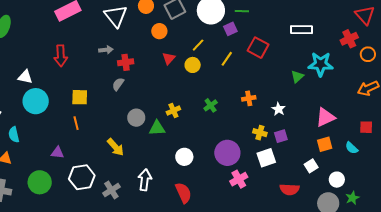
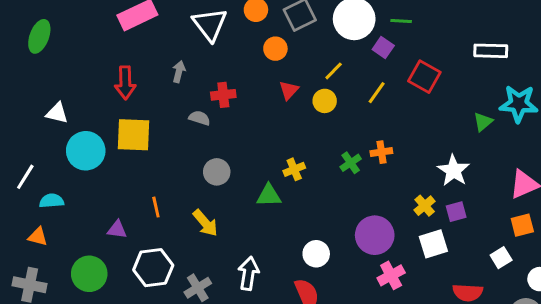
purple square: (230, 29) -> (383, 47), turned -32
gray arrow: (106, 50) -> (179, 72), moved, turned -72
white triangle: (25, 77) -> (57, 113), moved
gray semicircle: (118, 84) -> (199, 118), moved, turned 72
yellow square: (80, 97) -> (133, 135), moved, size x1.4
orange cross: (249, 98) -> (381, 152), moved
white star: (279, 109) -> (453, 170), size x1.5
gray circle: (136, 118) -> (217, 172), moved
orange line: (76, 123) -> (156, 207), moved
yellow cross: (260, 133) -> (425, 206), turned 32
cyan semicircle: (14, 135) -> (52, 201), turned 98
white circle: (184, 157) -> (316, 254), moved

